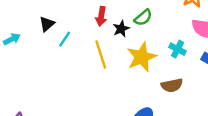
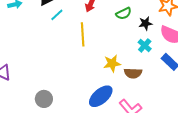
black star: (121, 29) -> (146, 23), moved
yellow star: (142, 57) -> (112, 63), moved, size x0.7

